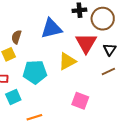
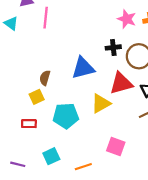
red triangle: (86, 43) -> (121, 83), turned 45
cyan square: (13, 97) -> (51, 156), moved
orange line: (34, 117) -> (83, 167), moved

